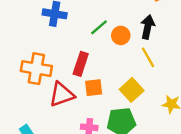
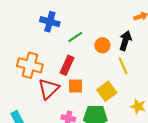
green line: (99, 27) -> (75, 37), moved
red triangle: (62, 94) -> (49, 89), turned -30

